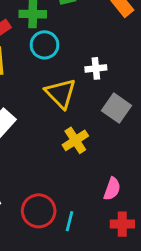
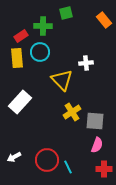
cyan circle: (44, 45) -> (40, 52), moved
gray square: (116, 108) -> (95, 121), moved, turned -30
cyan line: (69, 221) -> (68, 167), turned -40

